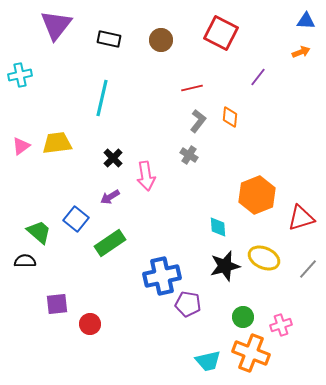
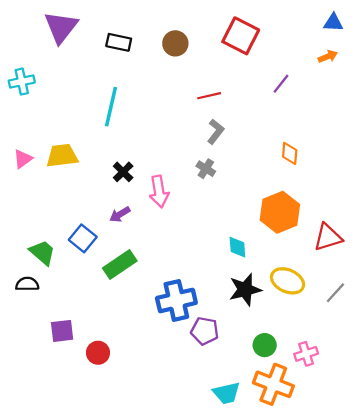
orange diamond: (230, 117) -> (290, 153), moved

